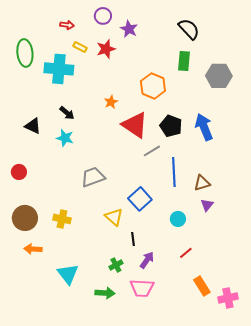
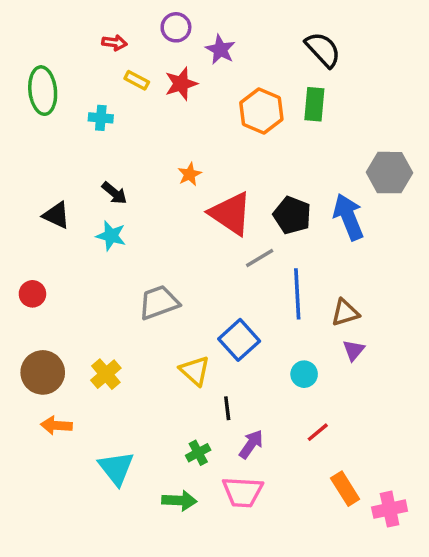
cyan cross: (59, 69) -> (101, 118), size x0.5
gray hexagon: (219, 76) -> (390, 173), moved
orange hexagon: (153, 86) -> (261, 111), moved
yellow cross: (62, 219) -> (106, 374), turned 36

